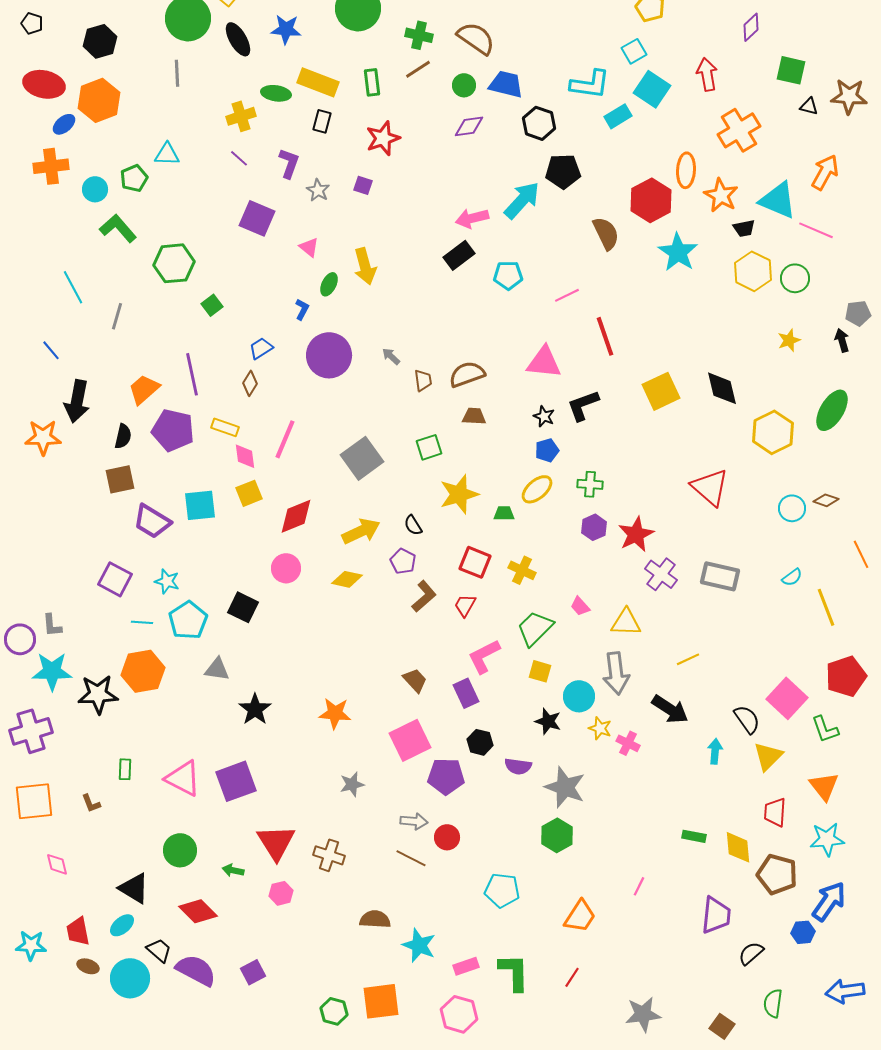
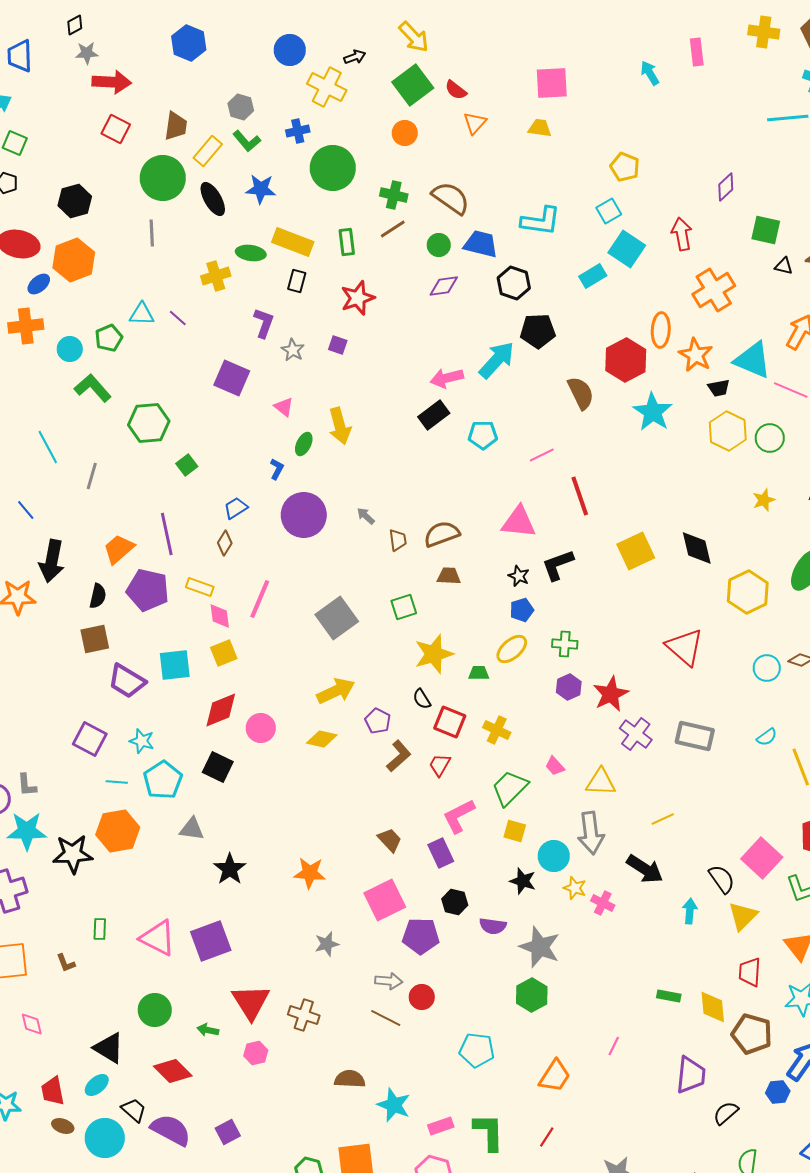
cyan L-shape: (590, 84) -> (541, 221), moved
purple line: (239, 158) -> (178, 318), moved
red diamond: (296, 516) -> (221, 710), moved
black semicircle: (413, 525) -> (422, 699), moved

